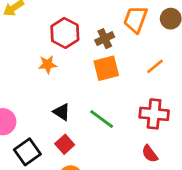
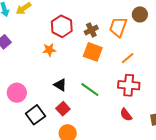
orange trapezoid: (135, 19) -> (118, 27), moved
orange line: (155, 66) -> (128, 58), moved
orange square: (106, 68) -> (93, 52), turned 36

